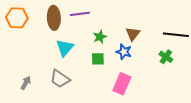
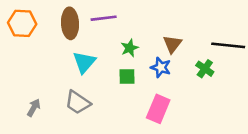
green cross: (166, 57) -> (205, 69), moved

